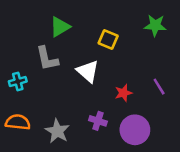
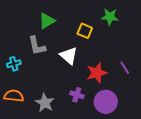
green star: (155, 25) -> (110, 17), moved
red star: (123, 93) -> (97, 73), size x1.5

